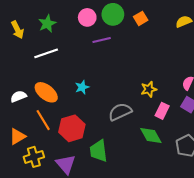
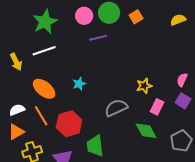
green star: (47, 24) -> (45, 22), size x1.4
yellow arrow: (17, 30) -> (16, 62), moved
white semicircle: (18, 96) -> (17, 110), moved

